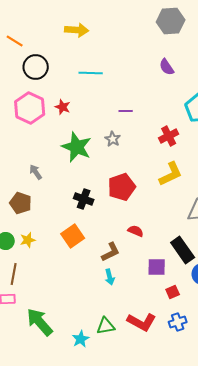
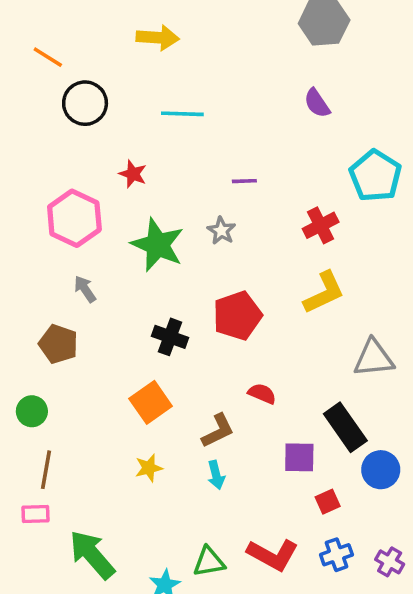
pink hexagon: (30, 108) -> (74, 218), moved
yellow star: (28, 240) -> (149, 468), moved

